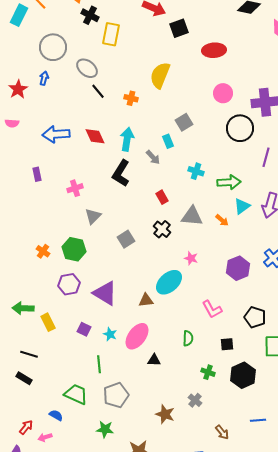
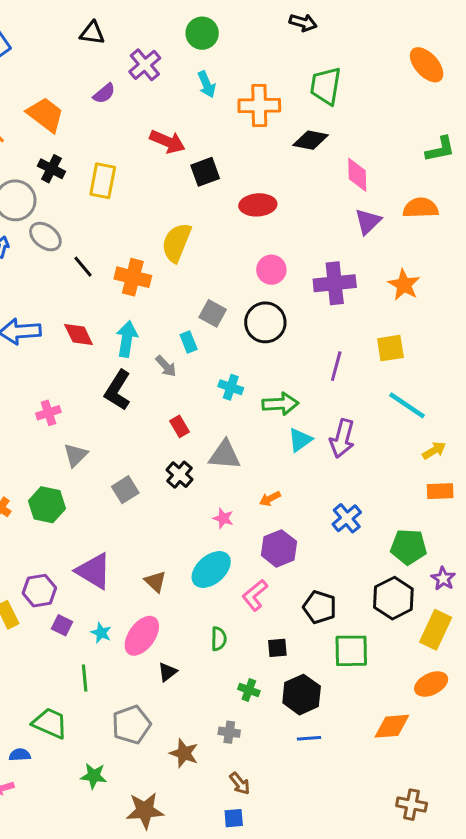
black cross: (90, 15) -> (51, 169), moved
gray ellipse: (87, 68) -> (45, 237), moved
orange cross: (131, 98) -> (133, 277), size x1.6
gray square: (184, 122) -> (213, 313), turned -30
black circle: (240, 128) -> (265, 322), moved
orange arrow: (222, 220) -> (270, 499), moved, turned 112
purple hexagon: (238, 268) -> (279, 548), moved
cyan ellipse: (169, 282) -> (211, 569), moved
purple hexagon: (69, 284) -> (39, 591), moved
brown triangle: (146, 300) -> (155, 582), turned 49
pink L-shape: (212, 309) -> (255, 595), turned 80
black triangle: (154, 360) -> (167, 672), turned -40
gray pentagon: (116, 395) -> (131, 725), moved
gray cross: (195, 400) -> (229, 732), turned -32
blue semicircle: (56, 415) -> (20, 755), turned -32
blue line: (258, 420) -> (309, 738), moved
brown arrow: (222, 432) -> (240, 783), moved

